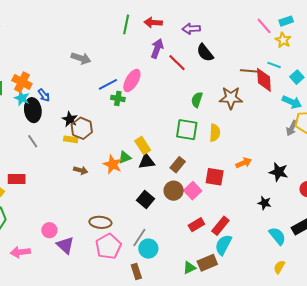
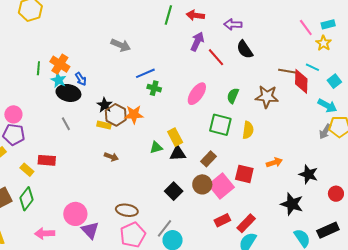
pink ellipse: (132, 80) -> (197, 94), moved
black ellipse: (33, 110) -> (68, 93), turned -75
orange star: (113, 164) -> (134, 114), moved, turned -30
pink square: (193, 191) -> (221, 186), size x1.4
black star: (265, 203) -> (292, 204), size x1.6
pink circle: (49, 230) -> (75, 214), size x1.5

